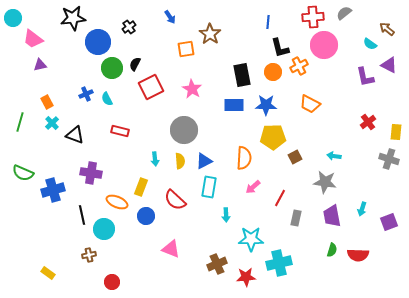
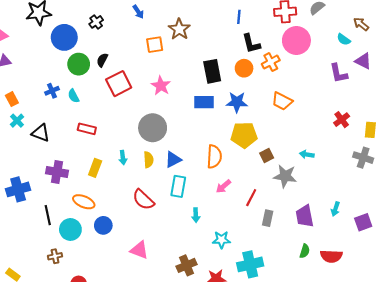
gray star: (325, 182) -> (285, 176), moved
yellow rectangle: (141, 187) -> (95, 168), moved
blue circle: (146, 216) -> (103, 225), moved
cyan star: (251, 239) -> (221, 240), size x0.7

